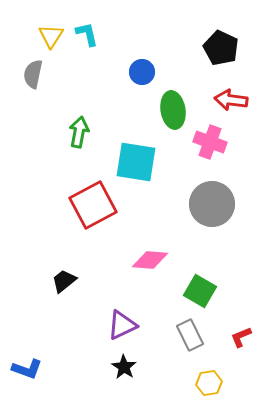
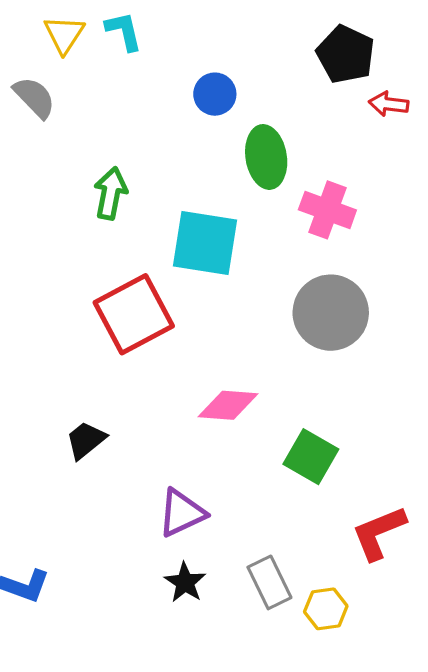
gray semicircle: (33, 74) -> (34, 97), turned 124
red arrow: (231, 100) -> (389, 104), moved, size x0.7
gray rectangle: (190, 335) -> (269, 582), moved
red L-shape: (241, 337) -> (379, 533), size x1.6

